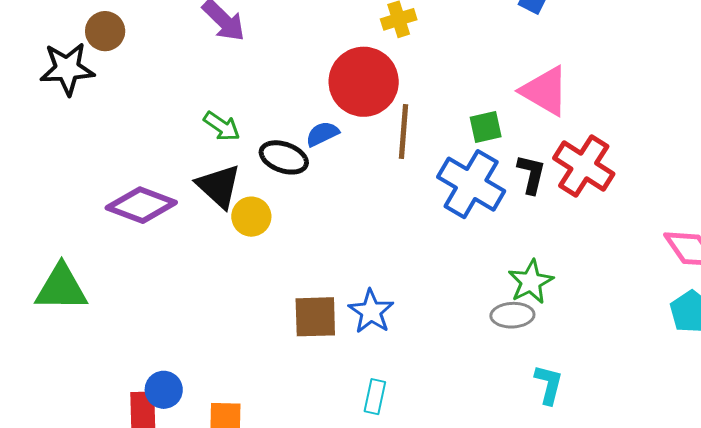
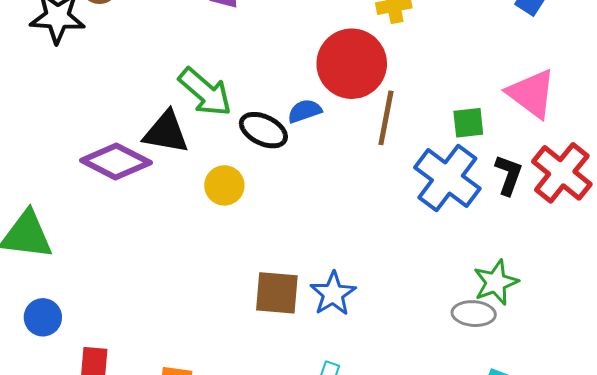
green arrow: (222, 126) -> (205, 92), size x1.5
black triangle: (219, 186) -> (166, 132), moved, turned -39
blue circle: (164, 390) -> (43, 317), moved

